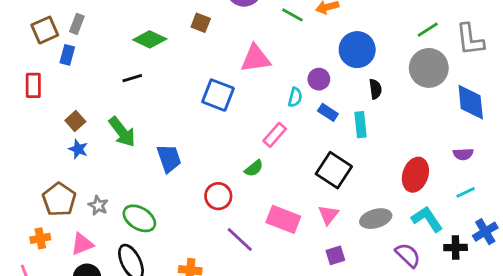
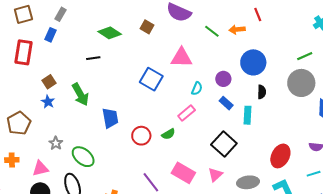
brown square: (45, 30) -> (23, 14), moved
red rectangle: (33, 85) -> (23, 52), size x1.4
cyan semicircle: (295, 97) -> (197, 89), moved
red circle: (218, 196) -> (141, 136), moved
brown pentagon: (59, 199) -> (19, 123), moved

